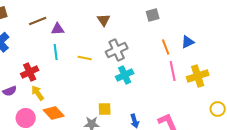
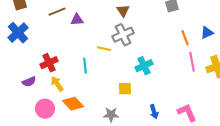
gray cross: (117, 50) -> (123, 35), moved
cyan line: (56, 52) -> (85, 66), moved
yellow square: (105, 109) -> (125, 89), moved

